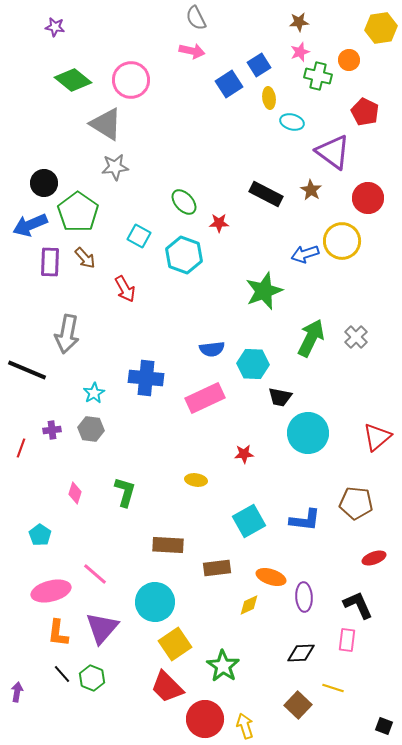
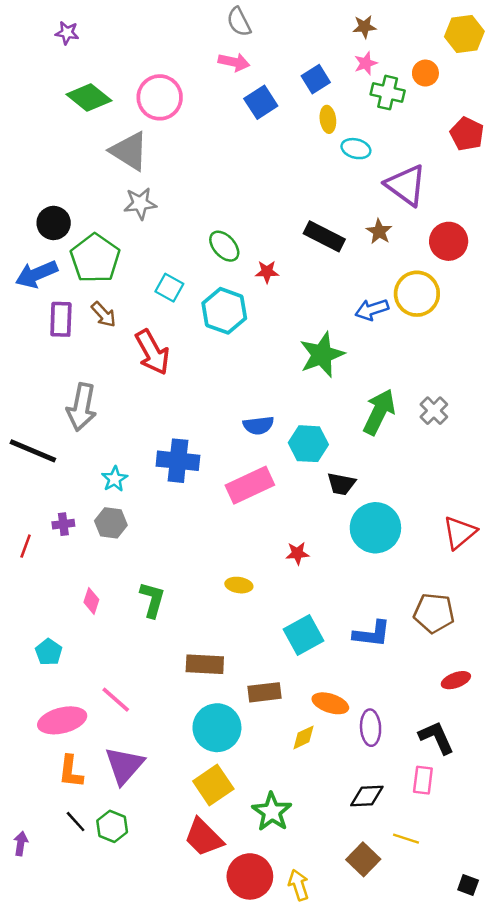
blue square: (229, 84) -> (261, 102), moved
red pentagon: (365, 112) -> (467, 134), moved
red arrow: (125, 289) -> (152, 352), size x1.4
cyan circle: (155, 602) -> (217, 728), moved

